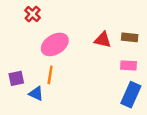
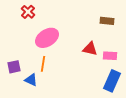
brown rectangle: (130, 37) -> (107, 21), moved
red triangle: (103, 40) -> (90, 49), moved

